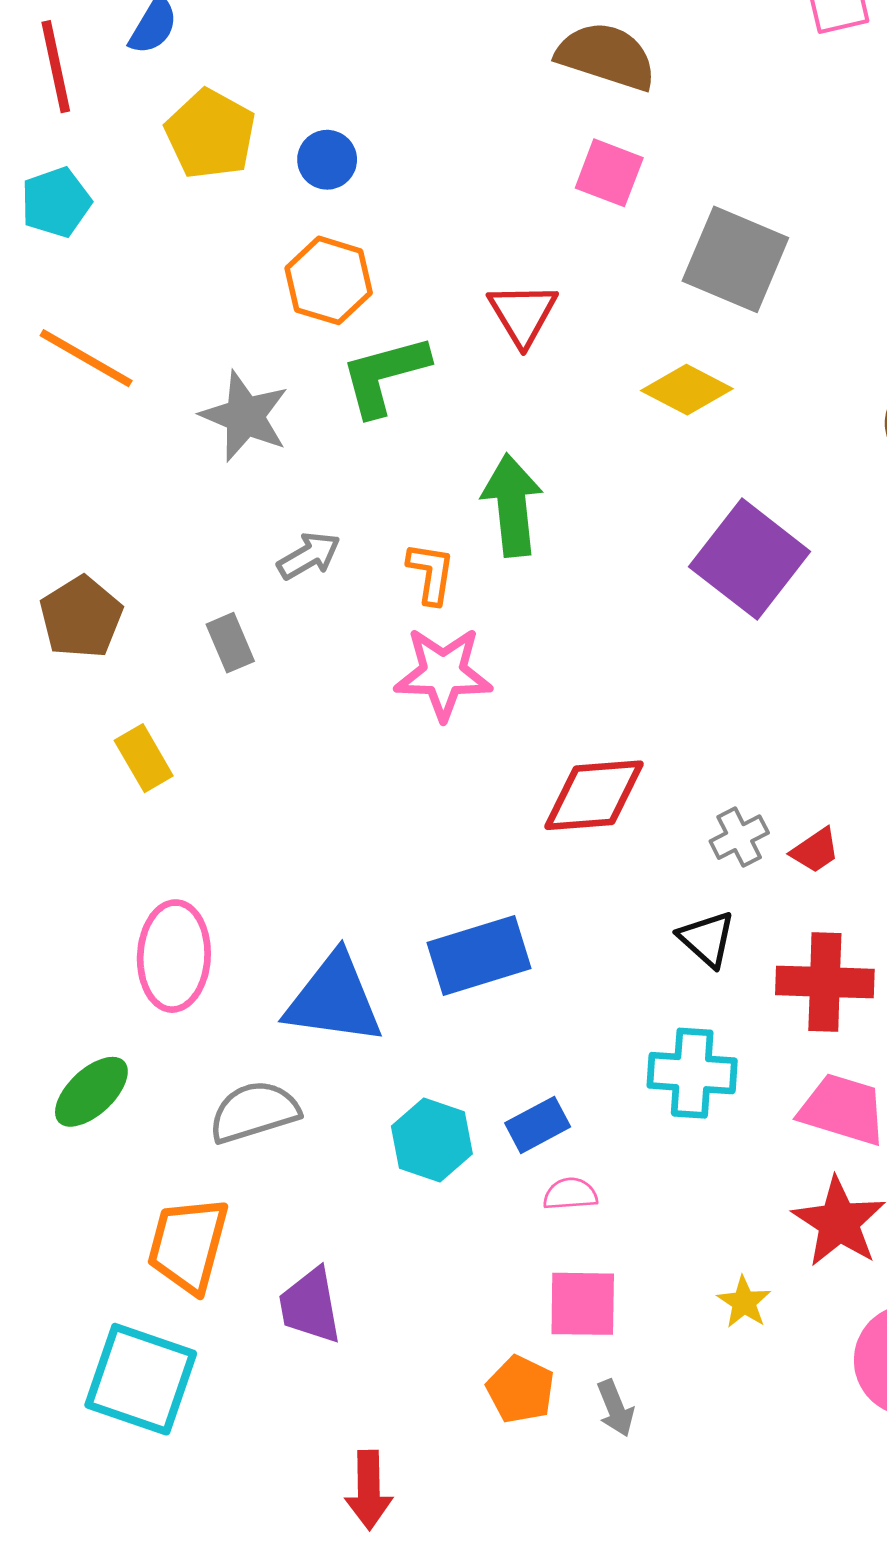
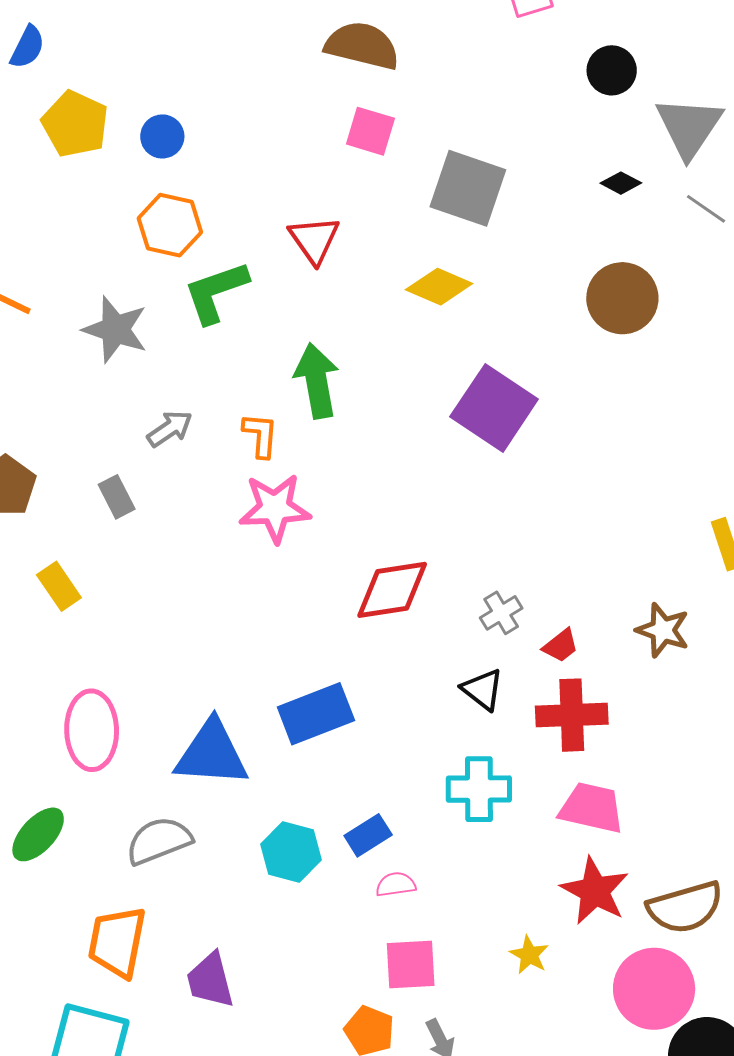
red trapezoid: (815, 850) -> (561, 646), moved

